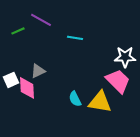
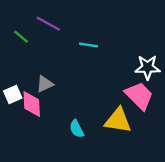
green line: (18, 31) -> (21, 37), turned 64
cyan semicircle: (75, 99) -> (77, 129), moved

